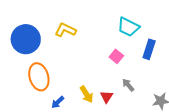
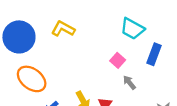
orange ellipse: (39, 77) -> (32, 79), turned -40
gray arrow: (128, 85) -> (129, 83), moved

